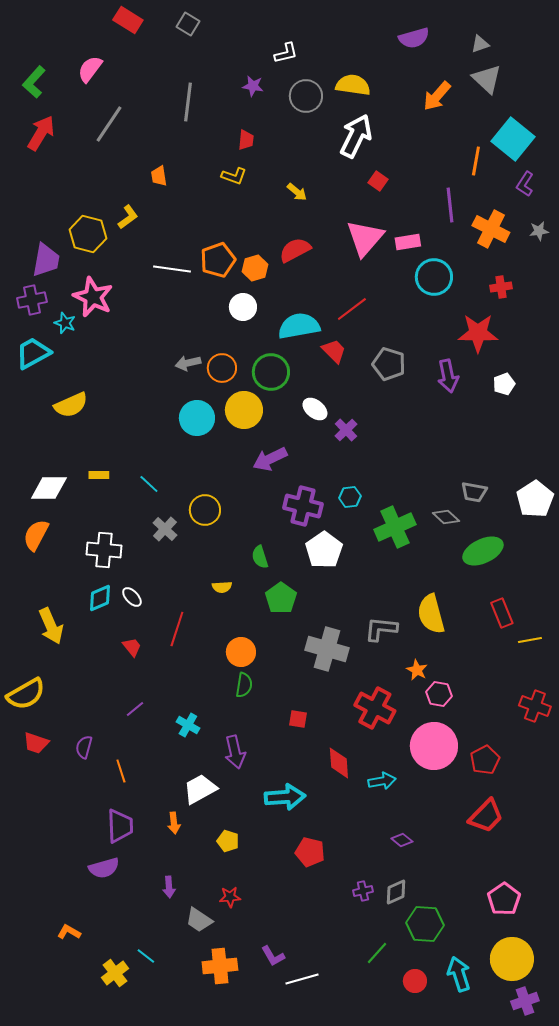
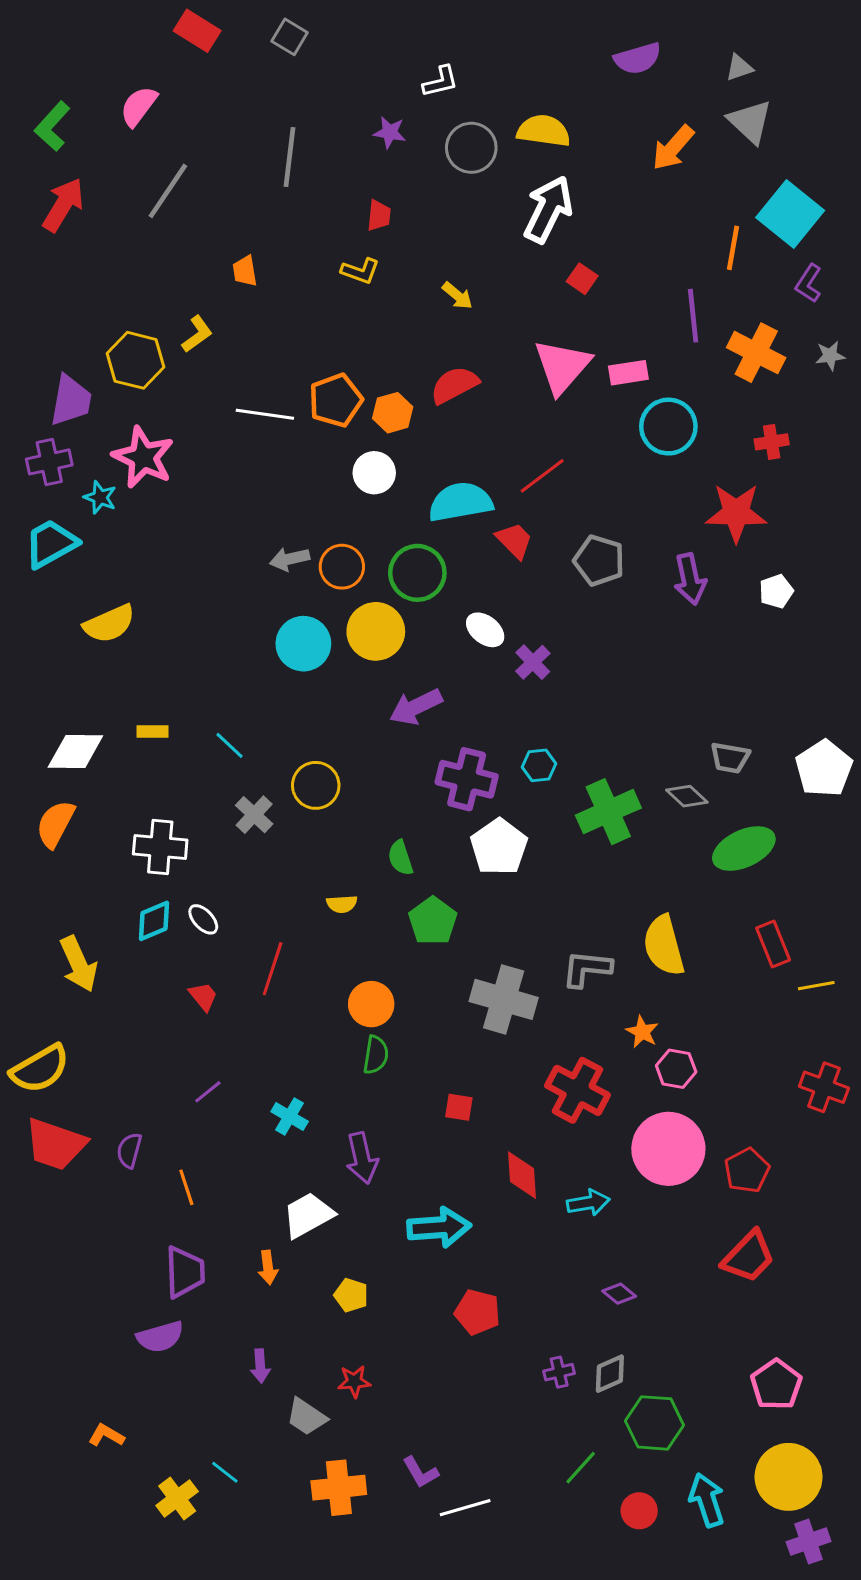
red trapezoid: (36, 743) -> (55, 1144), size x1.6

